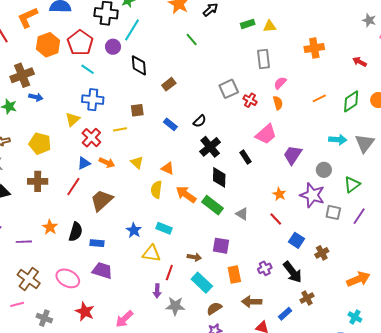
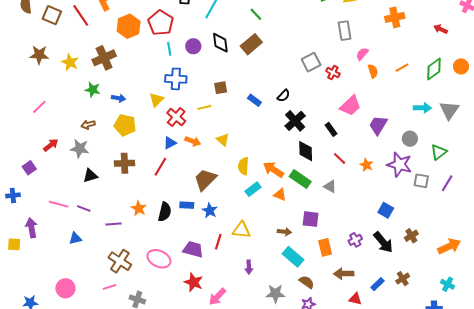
green line: (192, 40) -> (256, 14), moved
purple circle: (113, 47) -> (193, 46), moved
cyan line: (88, 69) -> (169, 49), turned 48
brown rectangle: (169, 84) -> (251, 44), moved, size x1.5
blue arrow: (36, 97) -> (118, 98), moved
orange semicircle: (278, 103) -> (373, 71), moved
orange triangle: (168, 168) -> (280, 195), moved
brown trapezoid: (102, 200) -> (205, 179), moved
red line: (276, 219) -> (340, 159), moved
cyan rectangle: (164, 228) -> (253, 189), moved, turned -56
blue star: (134, 230) -> (210, 211), moved
blue rectangle: (97, 243) -> (187, 205), moved
brown cross: (322, 253) -> (411, 236), moved
red line: (169, 273) -> (218, 242), moved
brown cross: (307, 298) -> (403, 279), moved
gray star: (175, 306) -> (275, 294), moved
brown semicircle: (214, 308) -> (307, 282), turned 70
red star: (85, 311) -> (194, 282), moved

